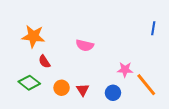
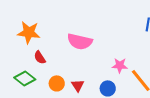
pink semicircle: (85, 45) -> (80, 41), size x1.4

